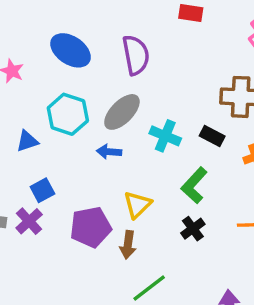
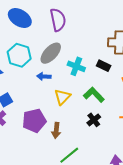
green L-shape: (194, 185) -> (94, 95), turned 95
yellow triangle: (137, 205) -> (62, 97), moved

